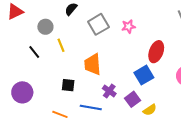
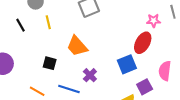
pink star: (128, 26) -> (154, 21), moved
orange trapezoid: (93, 64) -> (77, 46), turned -45
purple square: (133, 99) -> (145, 87), moved

